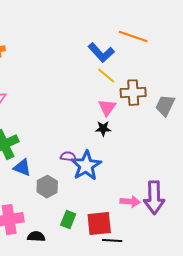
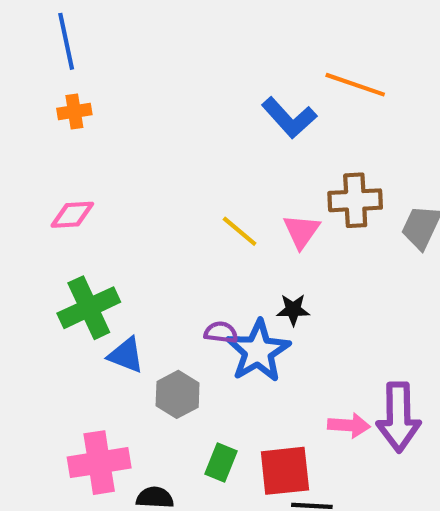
yellow line: (106, 76) -> (240, 231), moved
black star: (103, 129) -> (293, 310), moved

